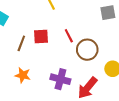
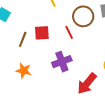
brown circle: (87, 50) -> (83, 16), moved
purple cross: (60, 79) -> (62, 62), moved, turned -36

